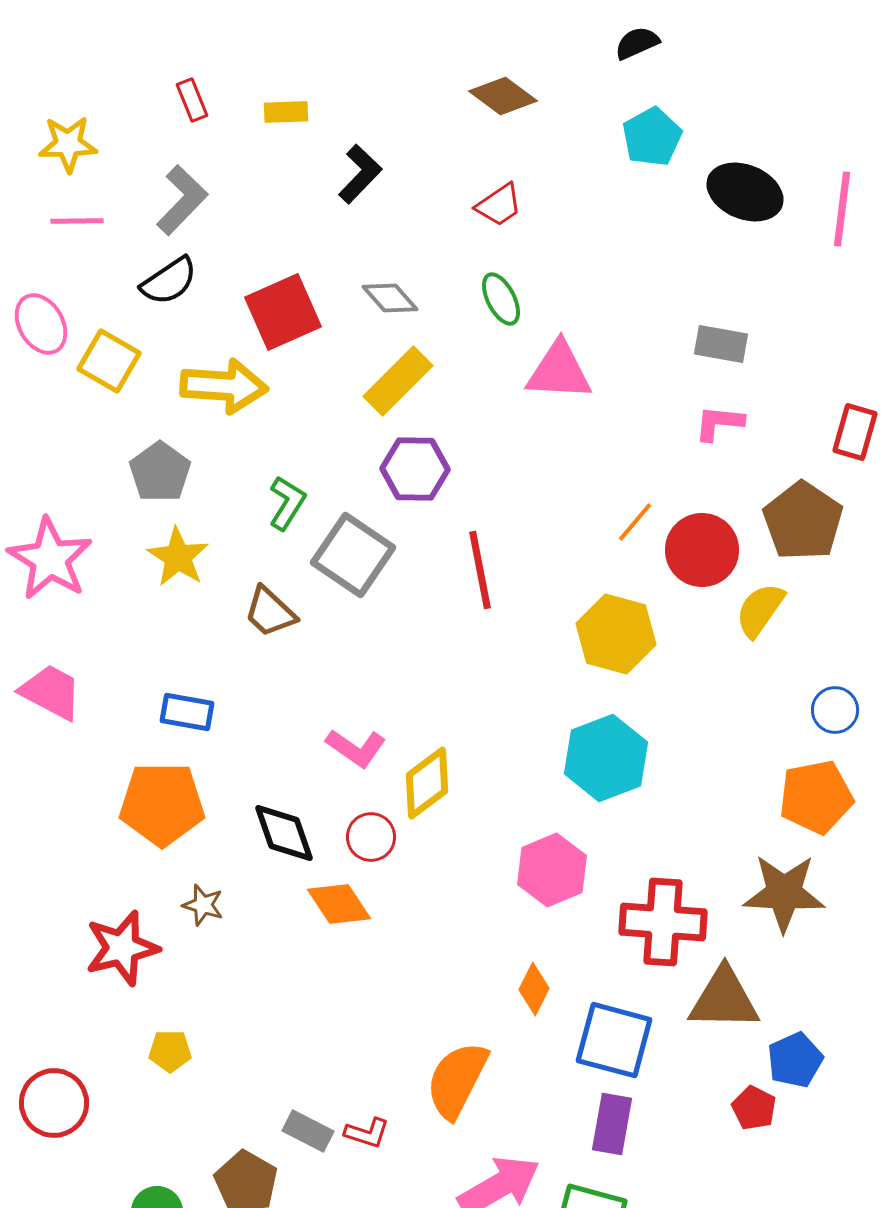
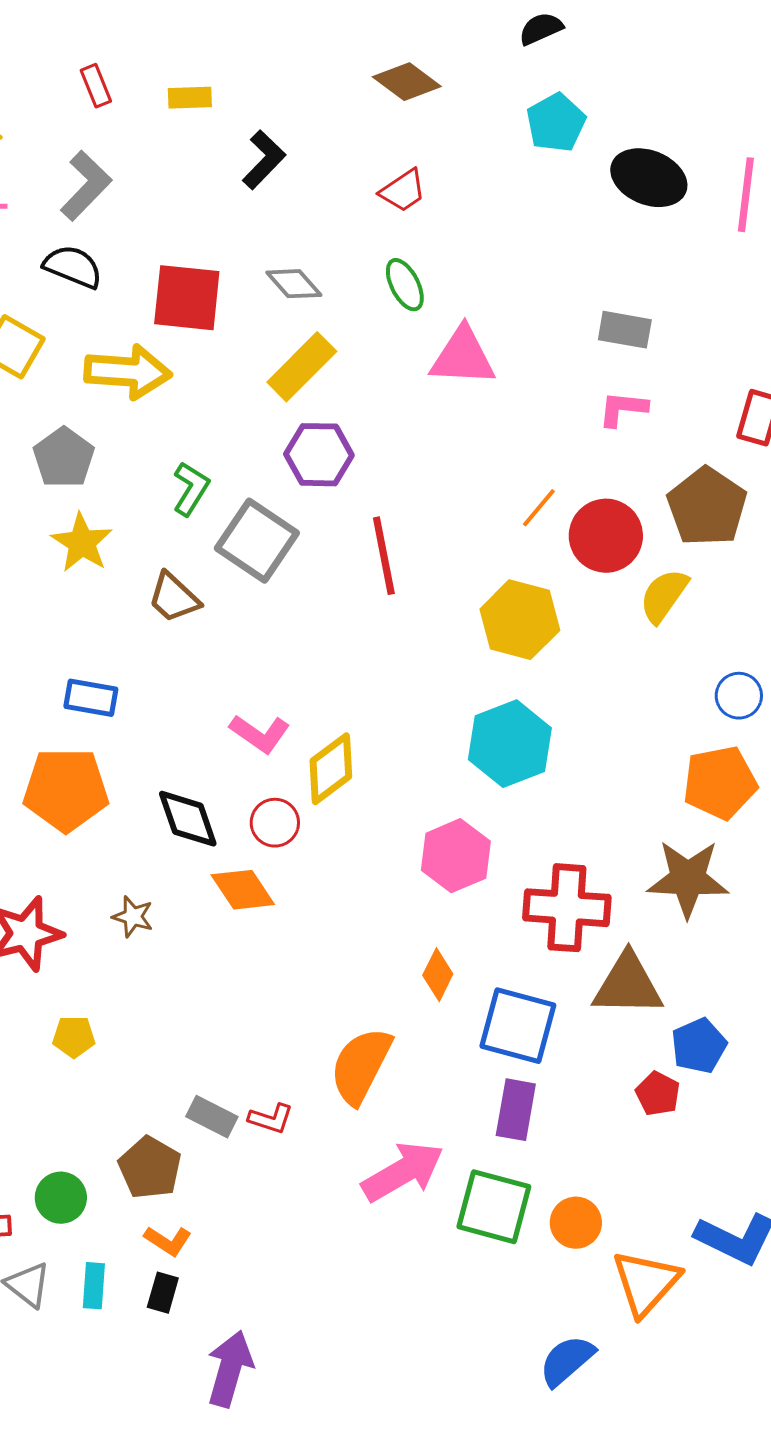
black semicircle: (169, 281) -> (73, 267), turned -124
red square: (283, 312) -> (187, 298), turned 30
brown star: (203, 905) -> (133, 917), moved

